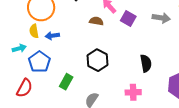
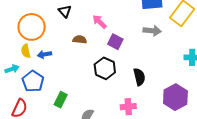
purple square: (128, 19) -> (115, 42), moved
brown semicircle: (96, 21) -> (80, 40), moved
black hexagon: (97, 60) -> (105, 68), moved

